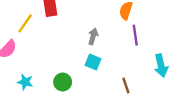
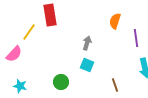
purple line: (135, 35) -> (136, 38), moved
cyan star: (25, 82) -> (20, 86), moved

